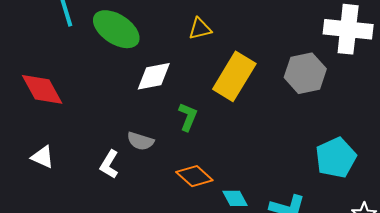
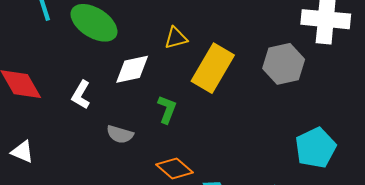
yellow triangle: (200, 29) -> (176, 38), moved
white L-shape: (109, 164) -> (81, 95), moved

